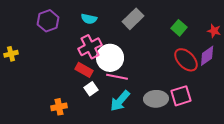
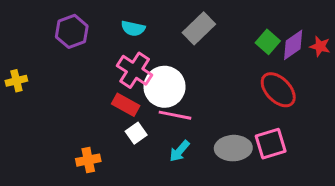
pink cross: (90, 47) -> (135, 70), turned -30
purple diamond: (207, 56) -> (293, 45), moved
cyan arrow: (120, 101) -> (179, 151), size x0.7

